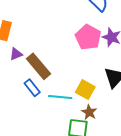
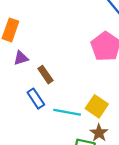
brown rectangle: (38, 66) -> (45, 75), size x0.6

